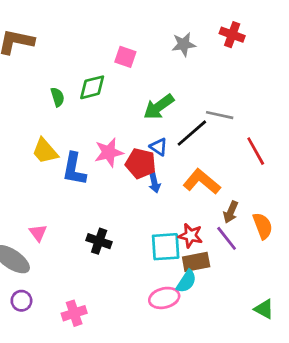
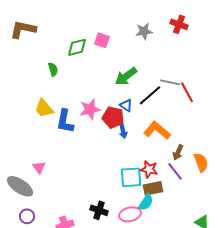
green diamond: (92, 87) -> (77, 47), moved
red line: (256, 151) -> (187, 92), moved
black cross: (99, 241) -> (99, 210), moved

